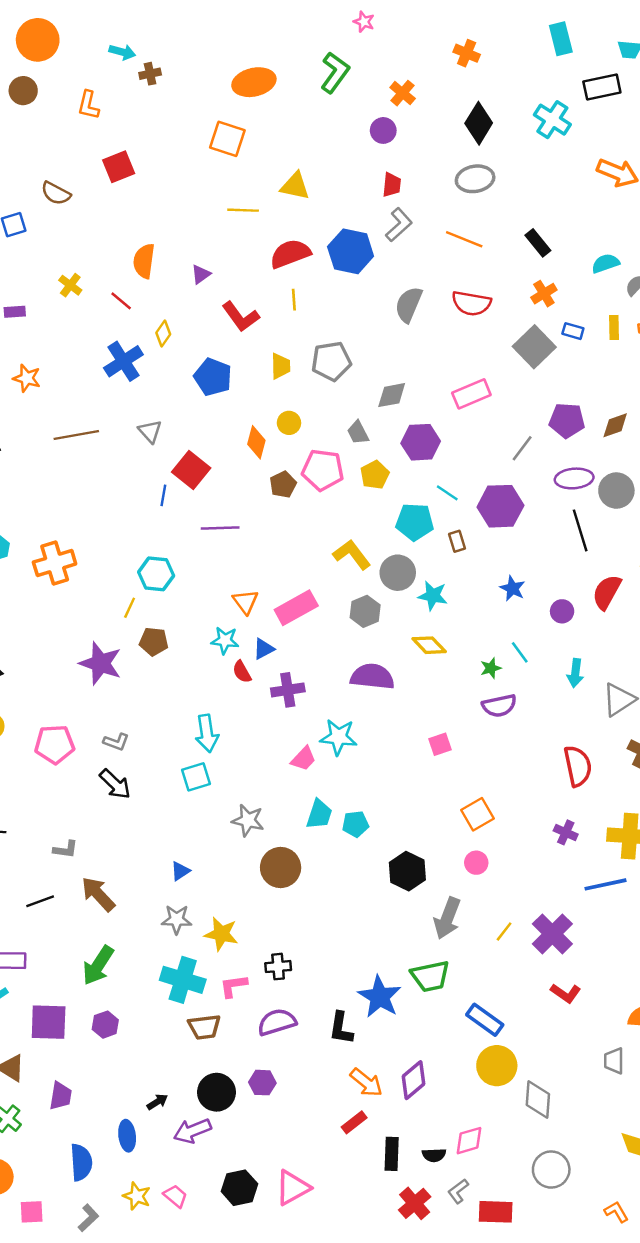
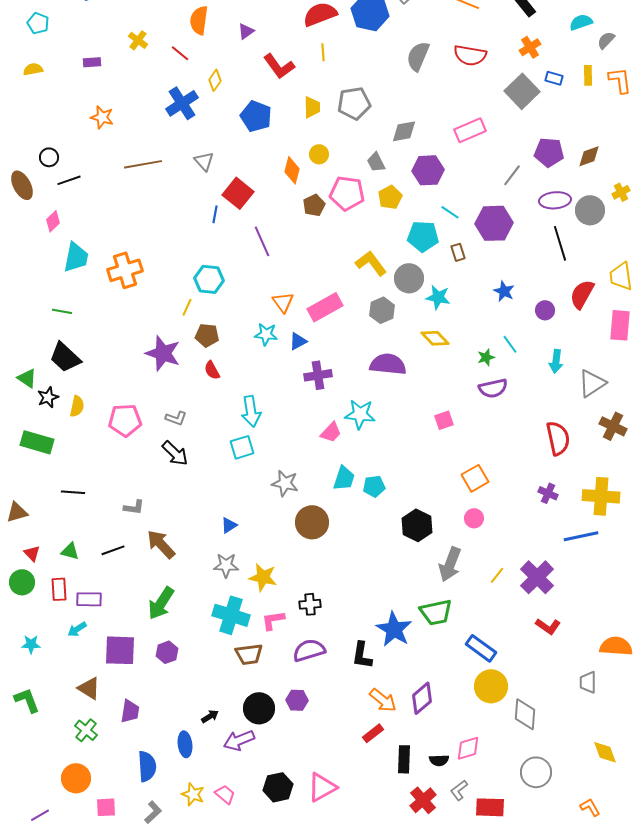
purple line: (220, 528) -> (262, 241), turned 68
red semicircle: (242, 672) -> (212, 370), moved

